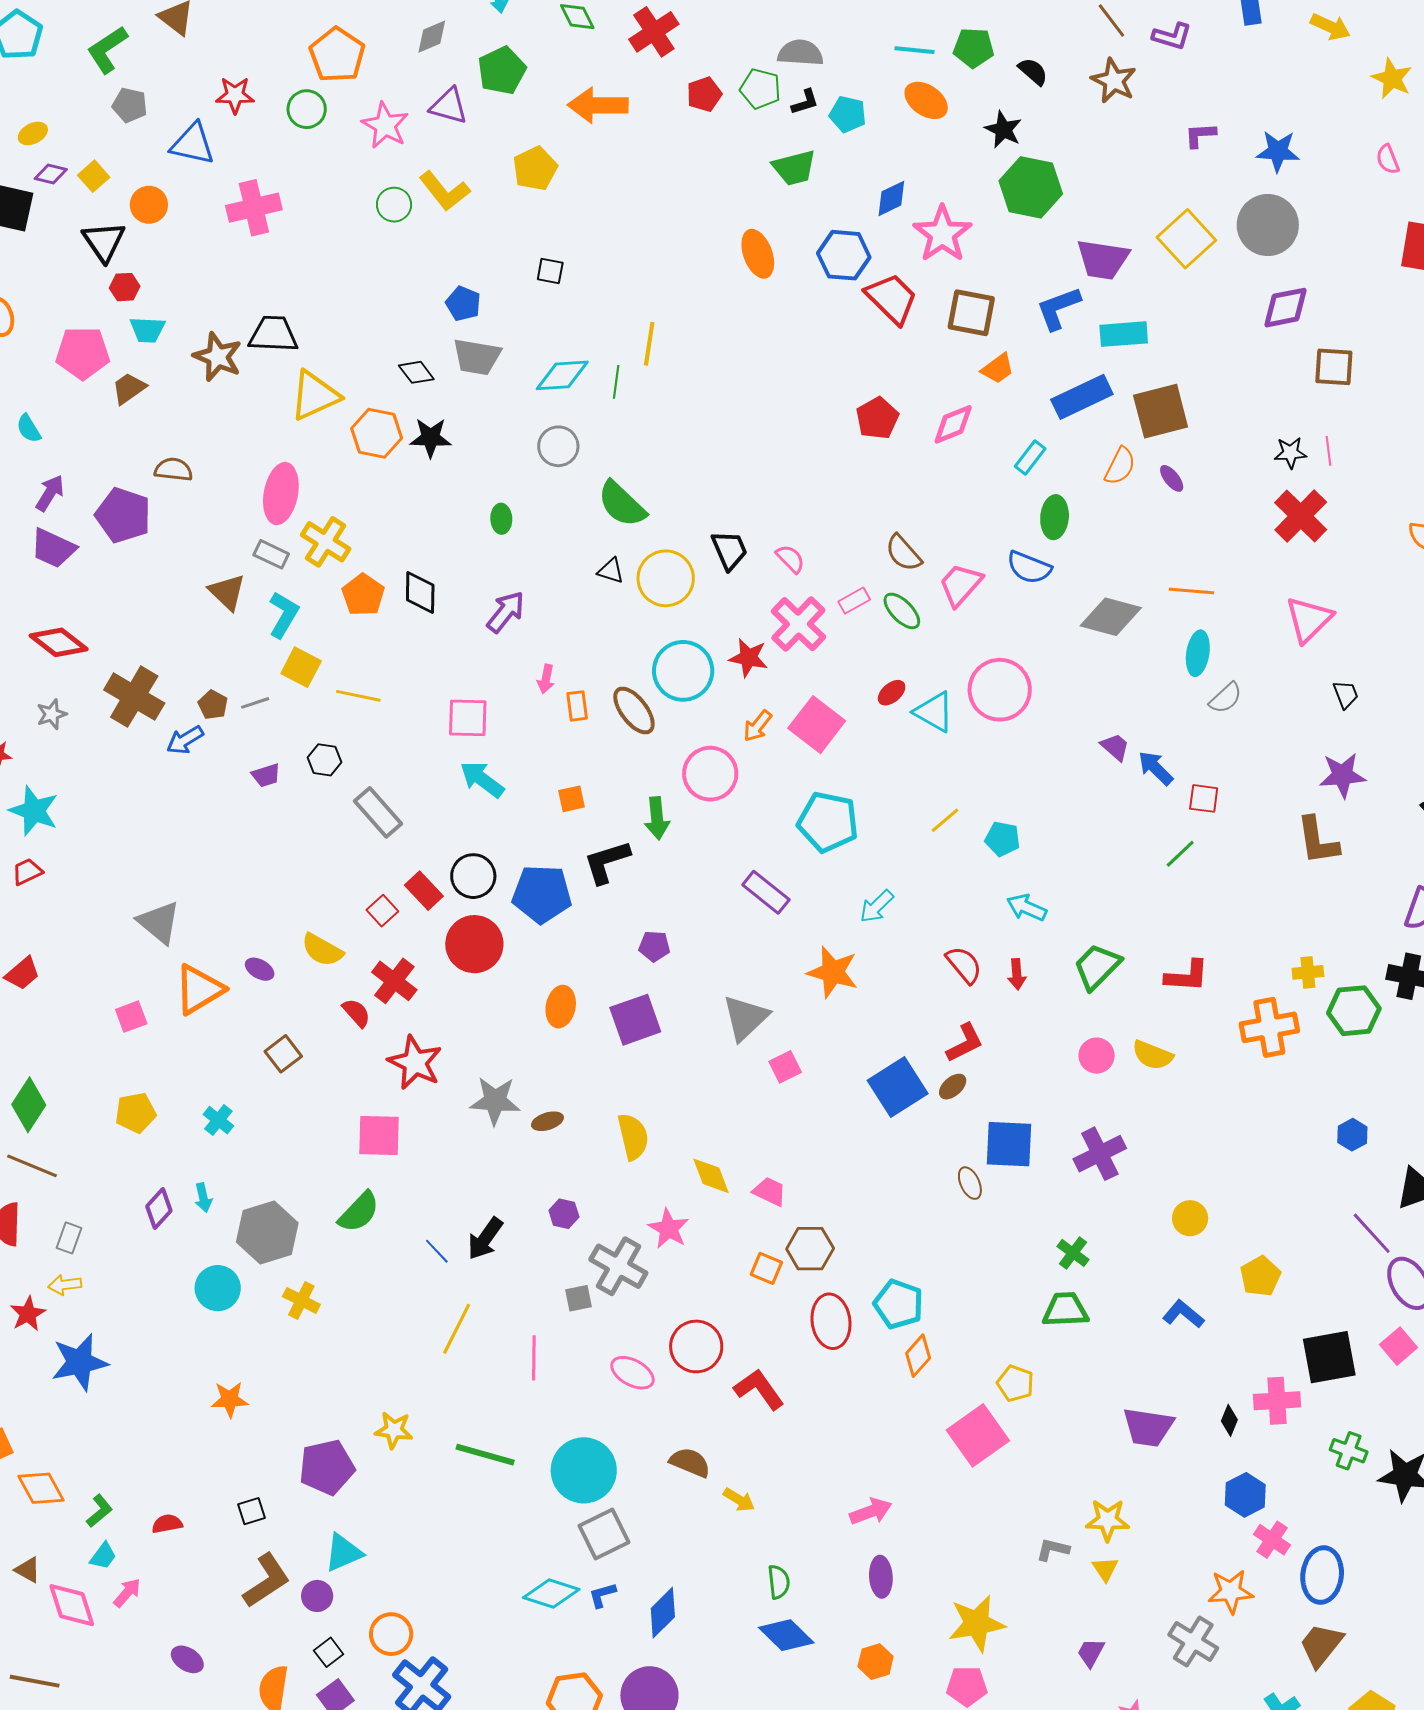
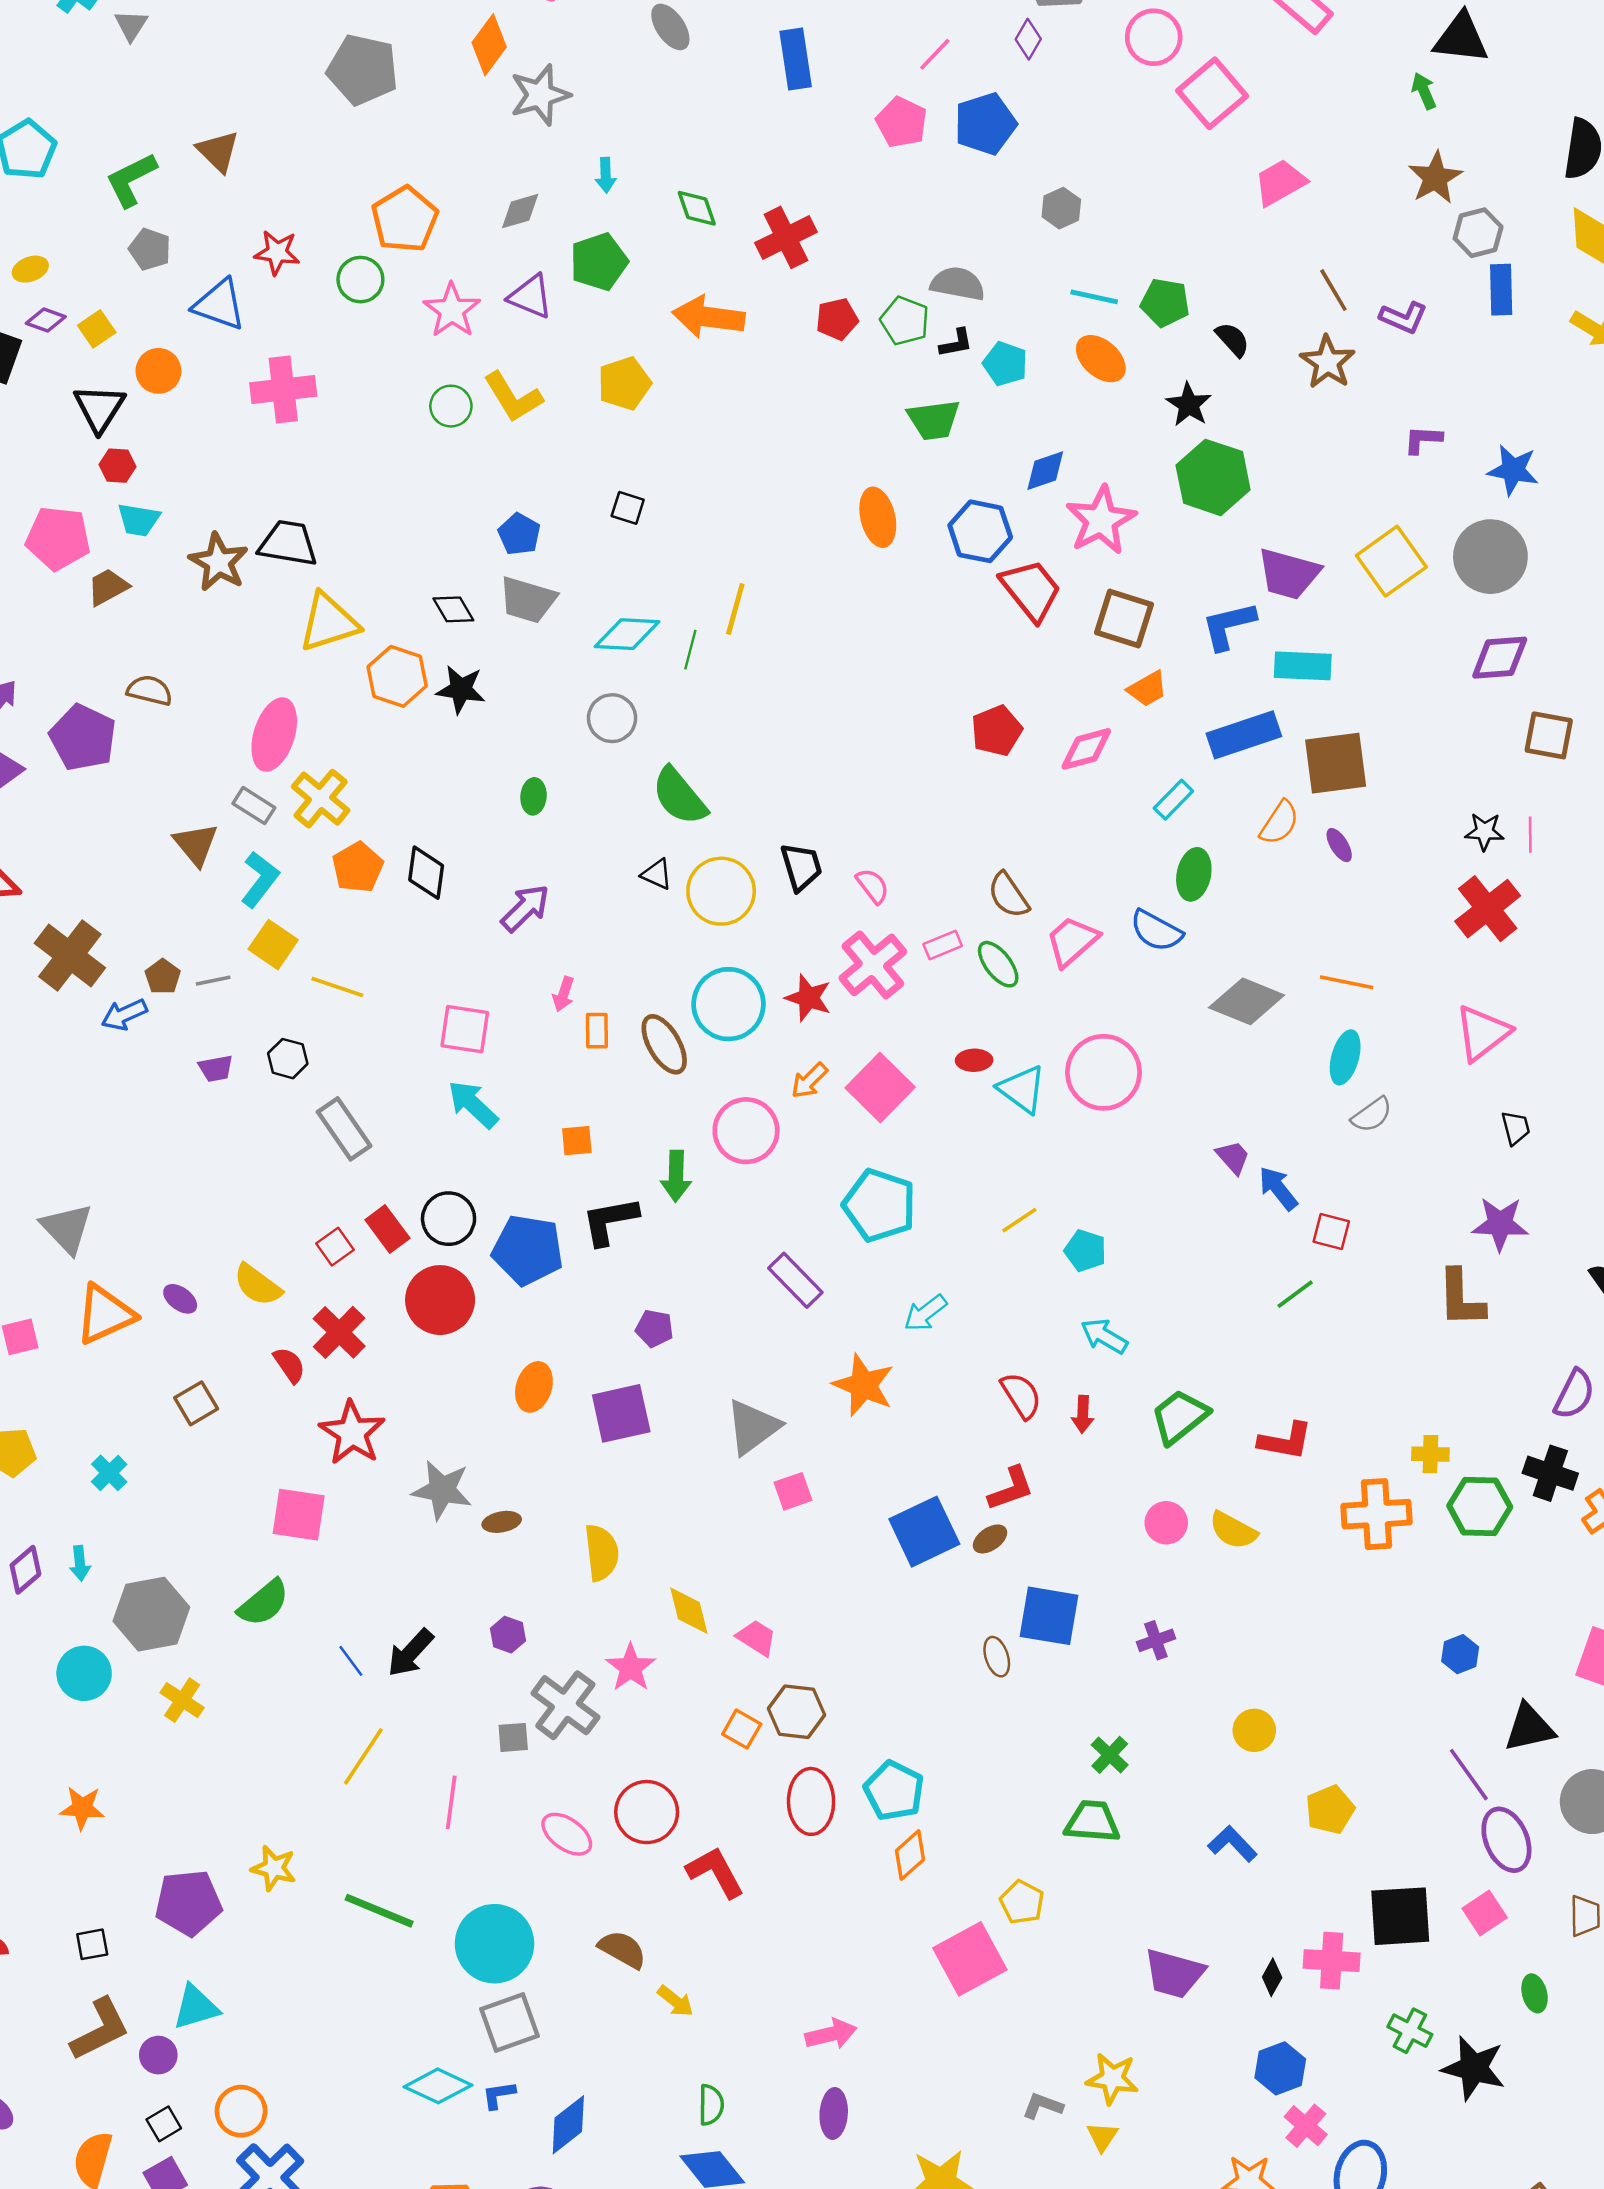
red ellipse: (892, 693) -> (974, 1060), turned 32
purple cross: (1100, 1154) -> (1156, 1640), size x0.6

